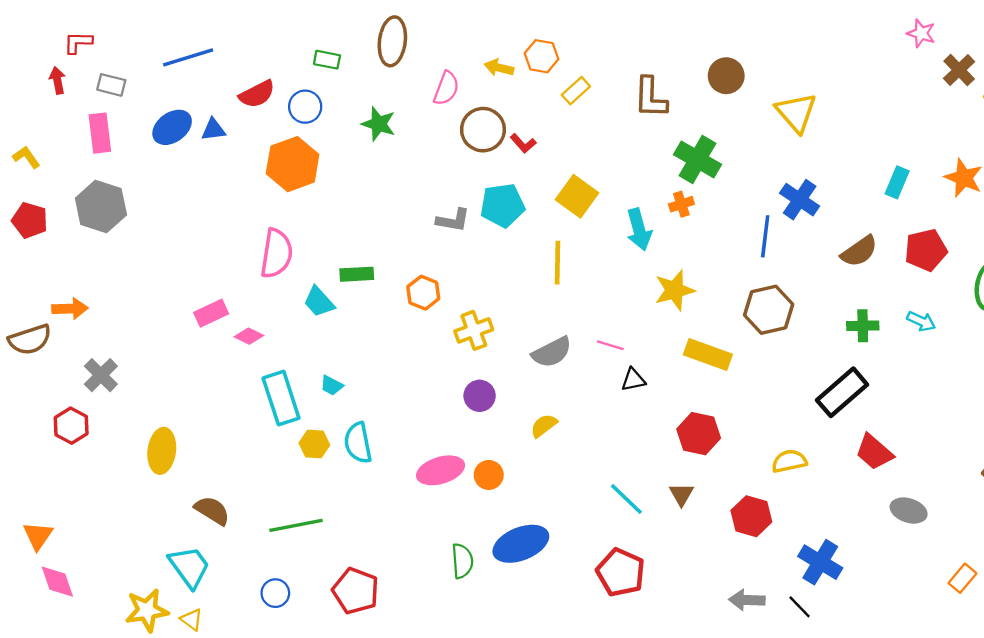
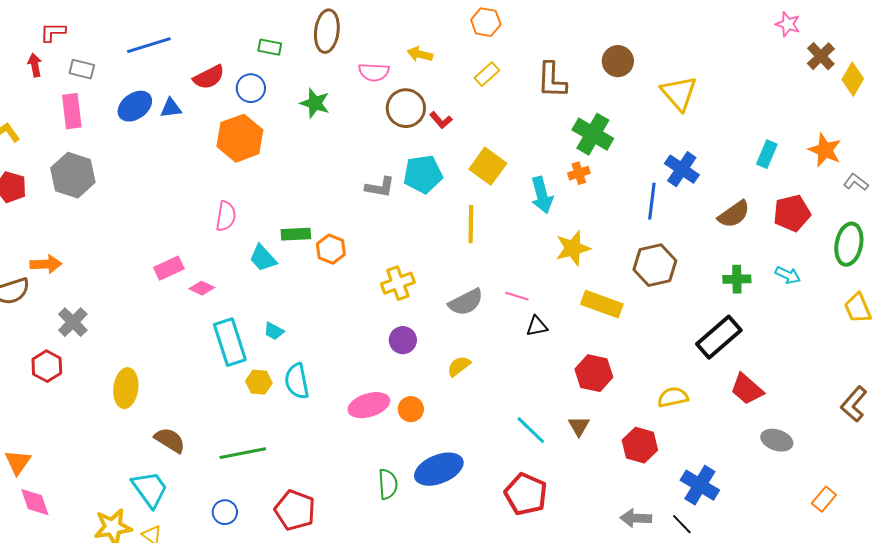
orange hexagon: (541, 56) -> (486, 22), moved
pink semicircle: (446, 88) -> (374, 72), turned 72
pink semicircle: (276, 254) -> (226, 216), size x0.7
orange hexagon: (423, 293) -> (331, 249), moved

